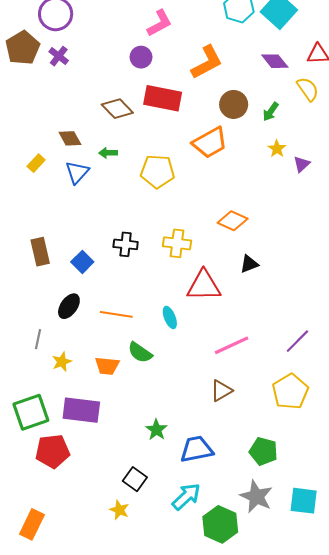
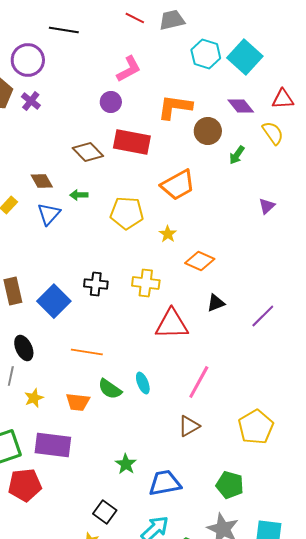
orange L-shape: (207, 62) -> (175, 107), turned -144
brown circle: (234, 104) -> (208, 131), moved
yellow star: (277, 149) -> (168, 234), moved
blue square: (82, 262) -> (54, 301), size x1.5
black ellipse: (69, 306) -> (24, 348), moved, turned -60
cyan ellipse: (170, 317) -> (143, 383), moved
purple line: (297, 341) -> (263, 316), moved
pink line: (232, 345) -> (199, 382), turned -36

